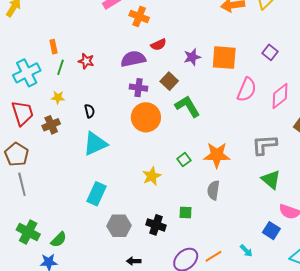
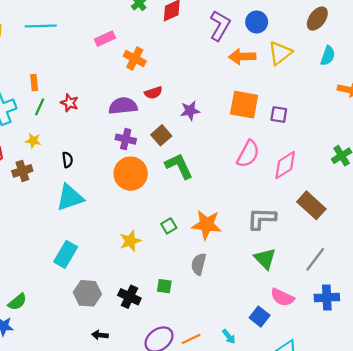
purple square: (270, 52) -> (279, 115), turned -35
orange square: (224, 58) -> (244, 105), moved

